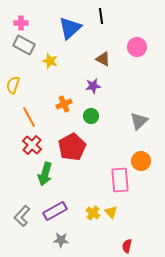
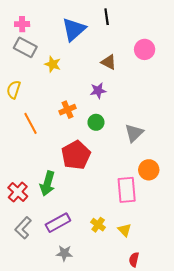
gray triangle: (139, 121) -> (134, 133), moved
red cross: (32, 145) -> (18, 192), moved
yellow triangle: (111, 212) -> (124, 230), moved

